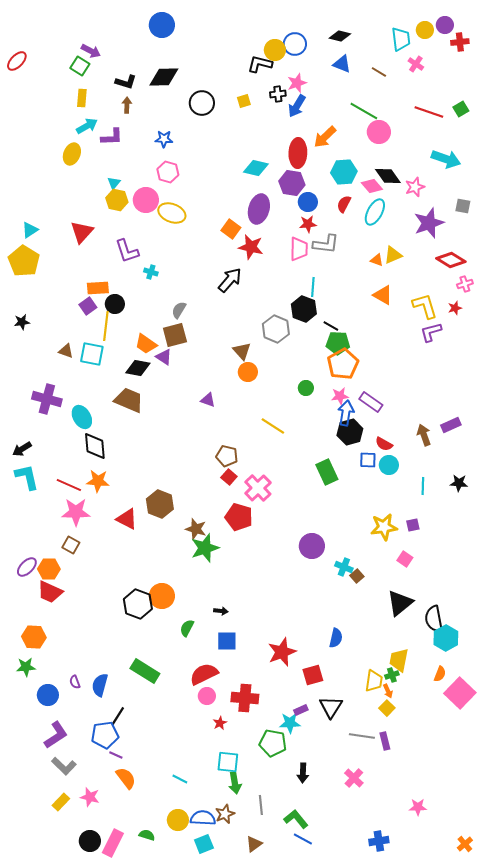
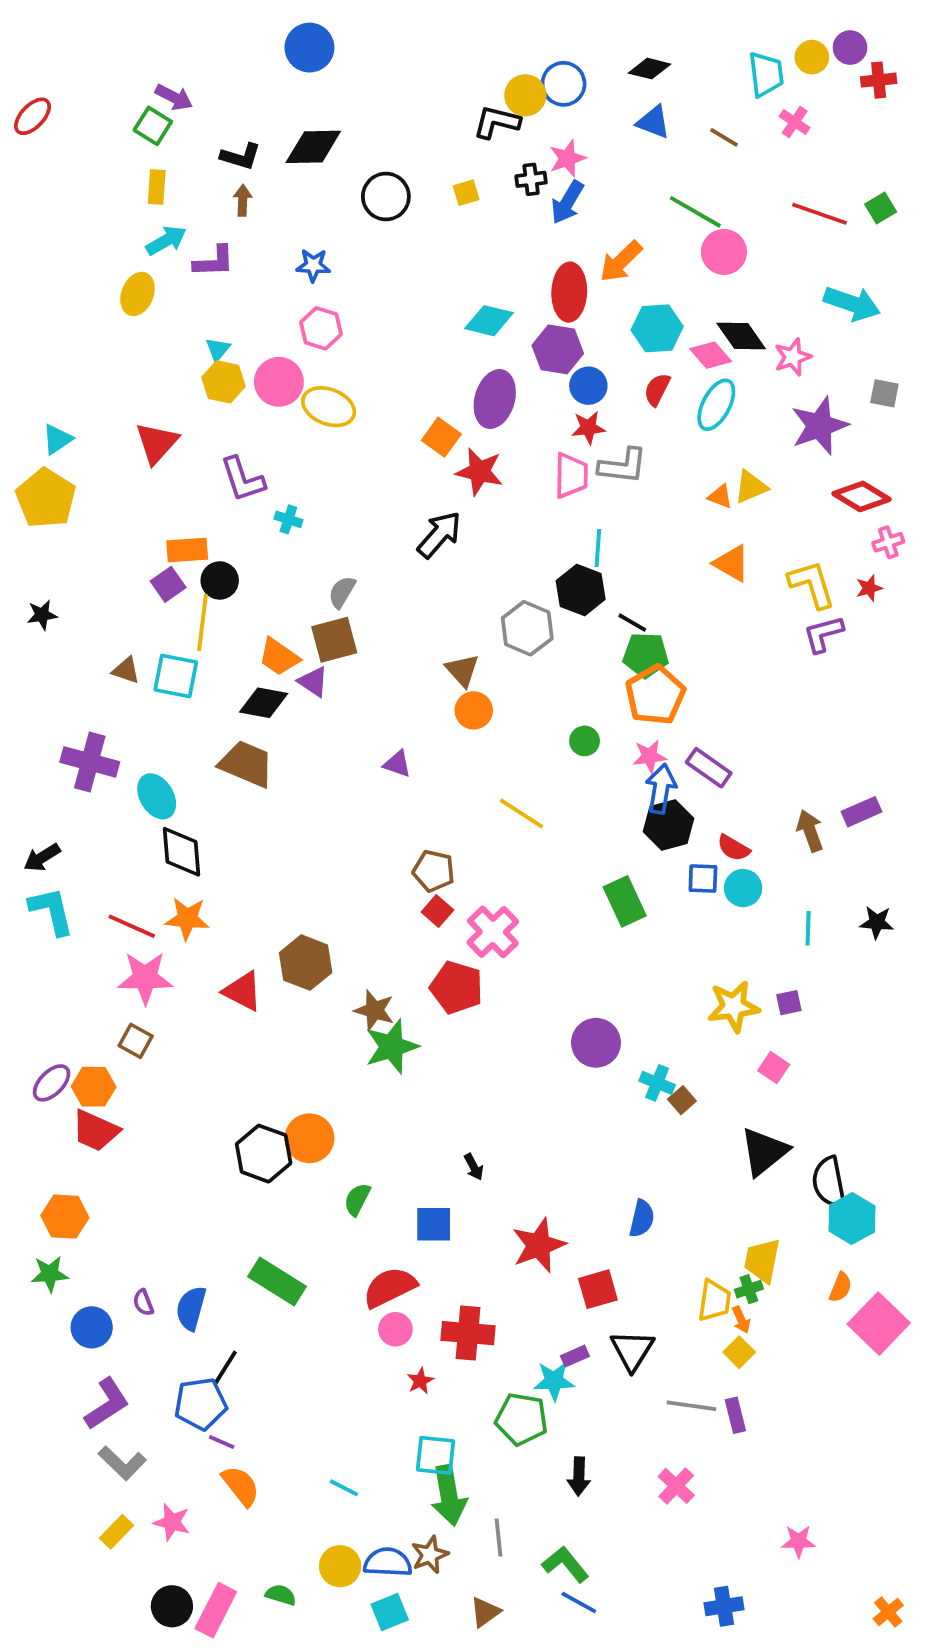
black arrow: (221, 611) -> (474, 1167), moved, turned 56
green arrow: (235, 783) -> (449, 1495), size x1.4

